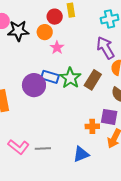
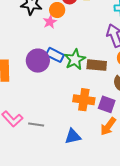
pink star: (57, 48) -> (50, 22), moved
brown rectangle: (93, 80) -> (97, 65), turned 54
orange cross: (92, 126) -> (84, 100), moved, size x1.5

